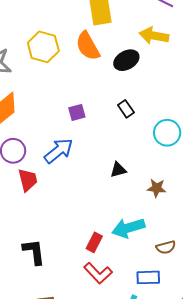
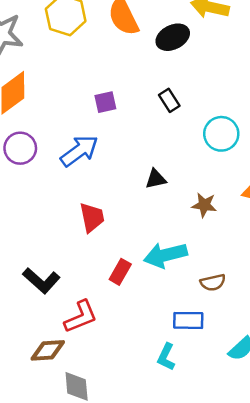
red trapezoid: (28, 180) -> (92, 217), moved
black L-shape: (34, 252) -> (41, 280), turned 136
red L-shape: (98, 273) -> (81, 317), moved, turned -72

